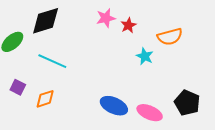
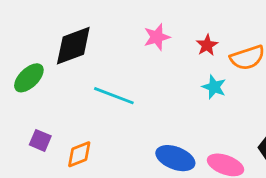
red star: (128, 25) -> (207, 45), moved
cyan line: (52, 61) -> (114, 96), moved

